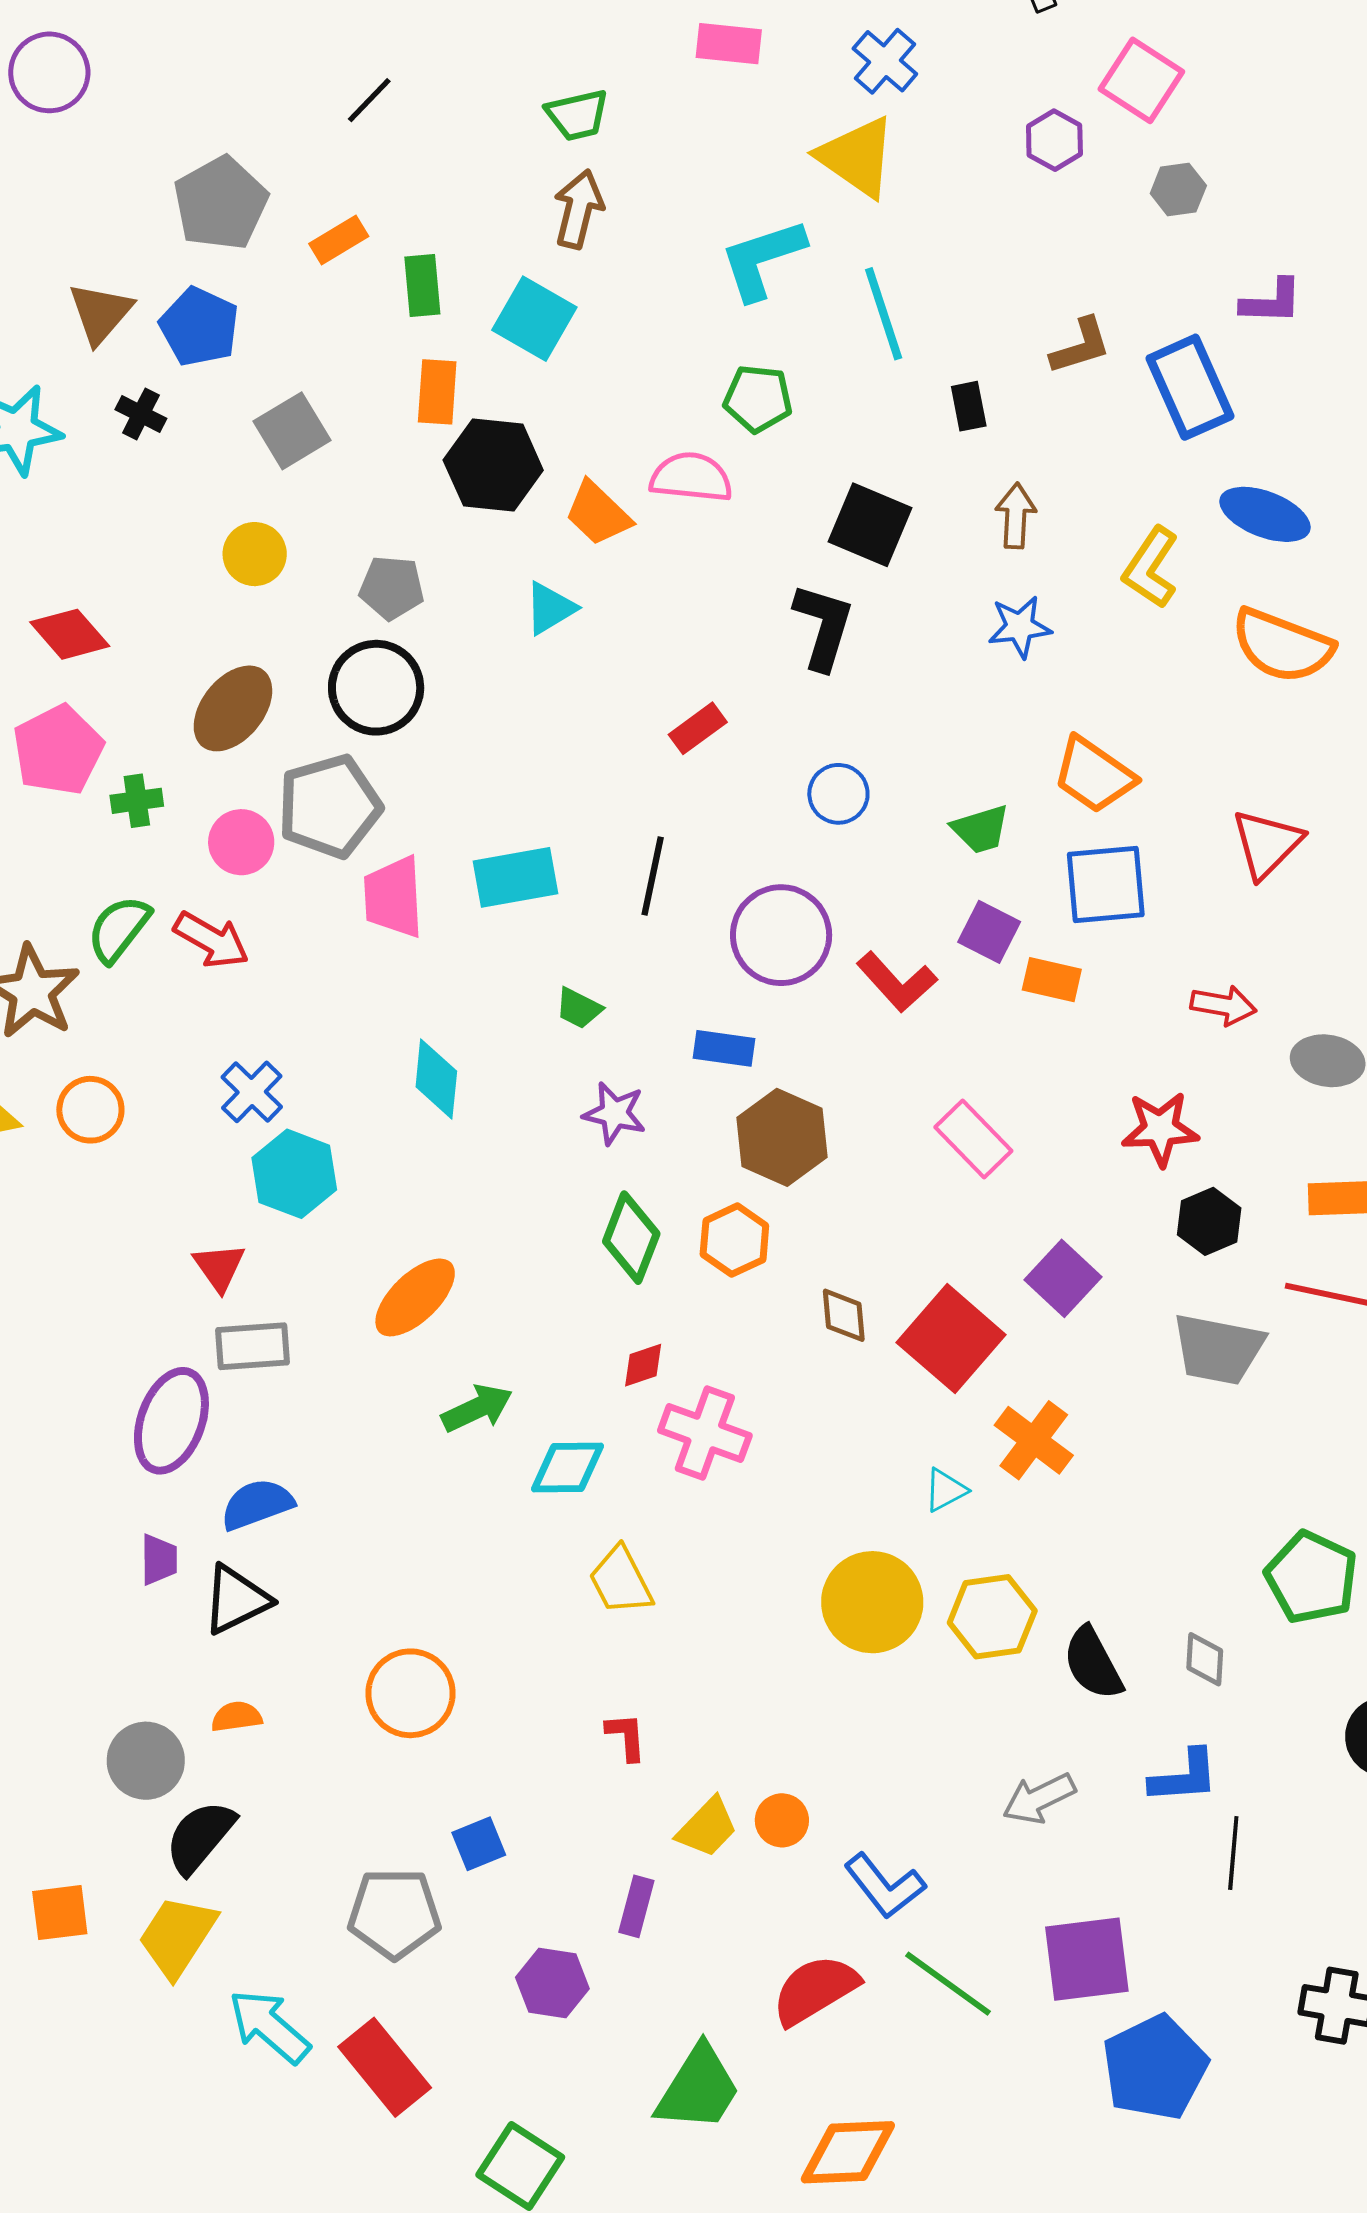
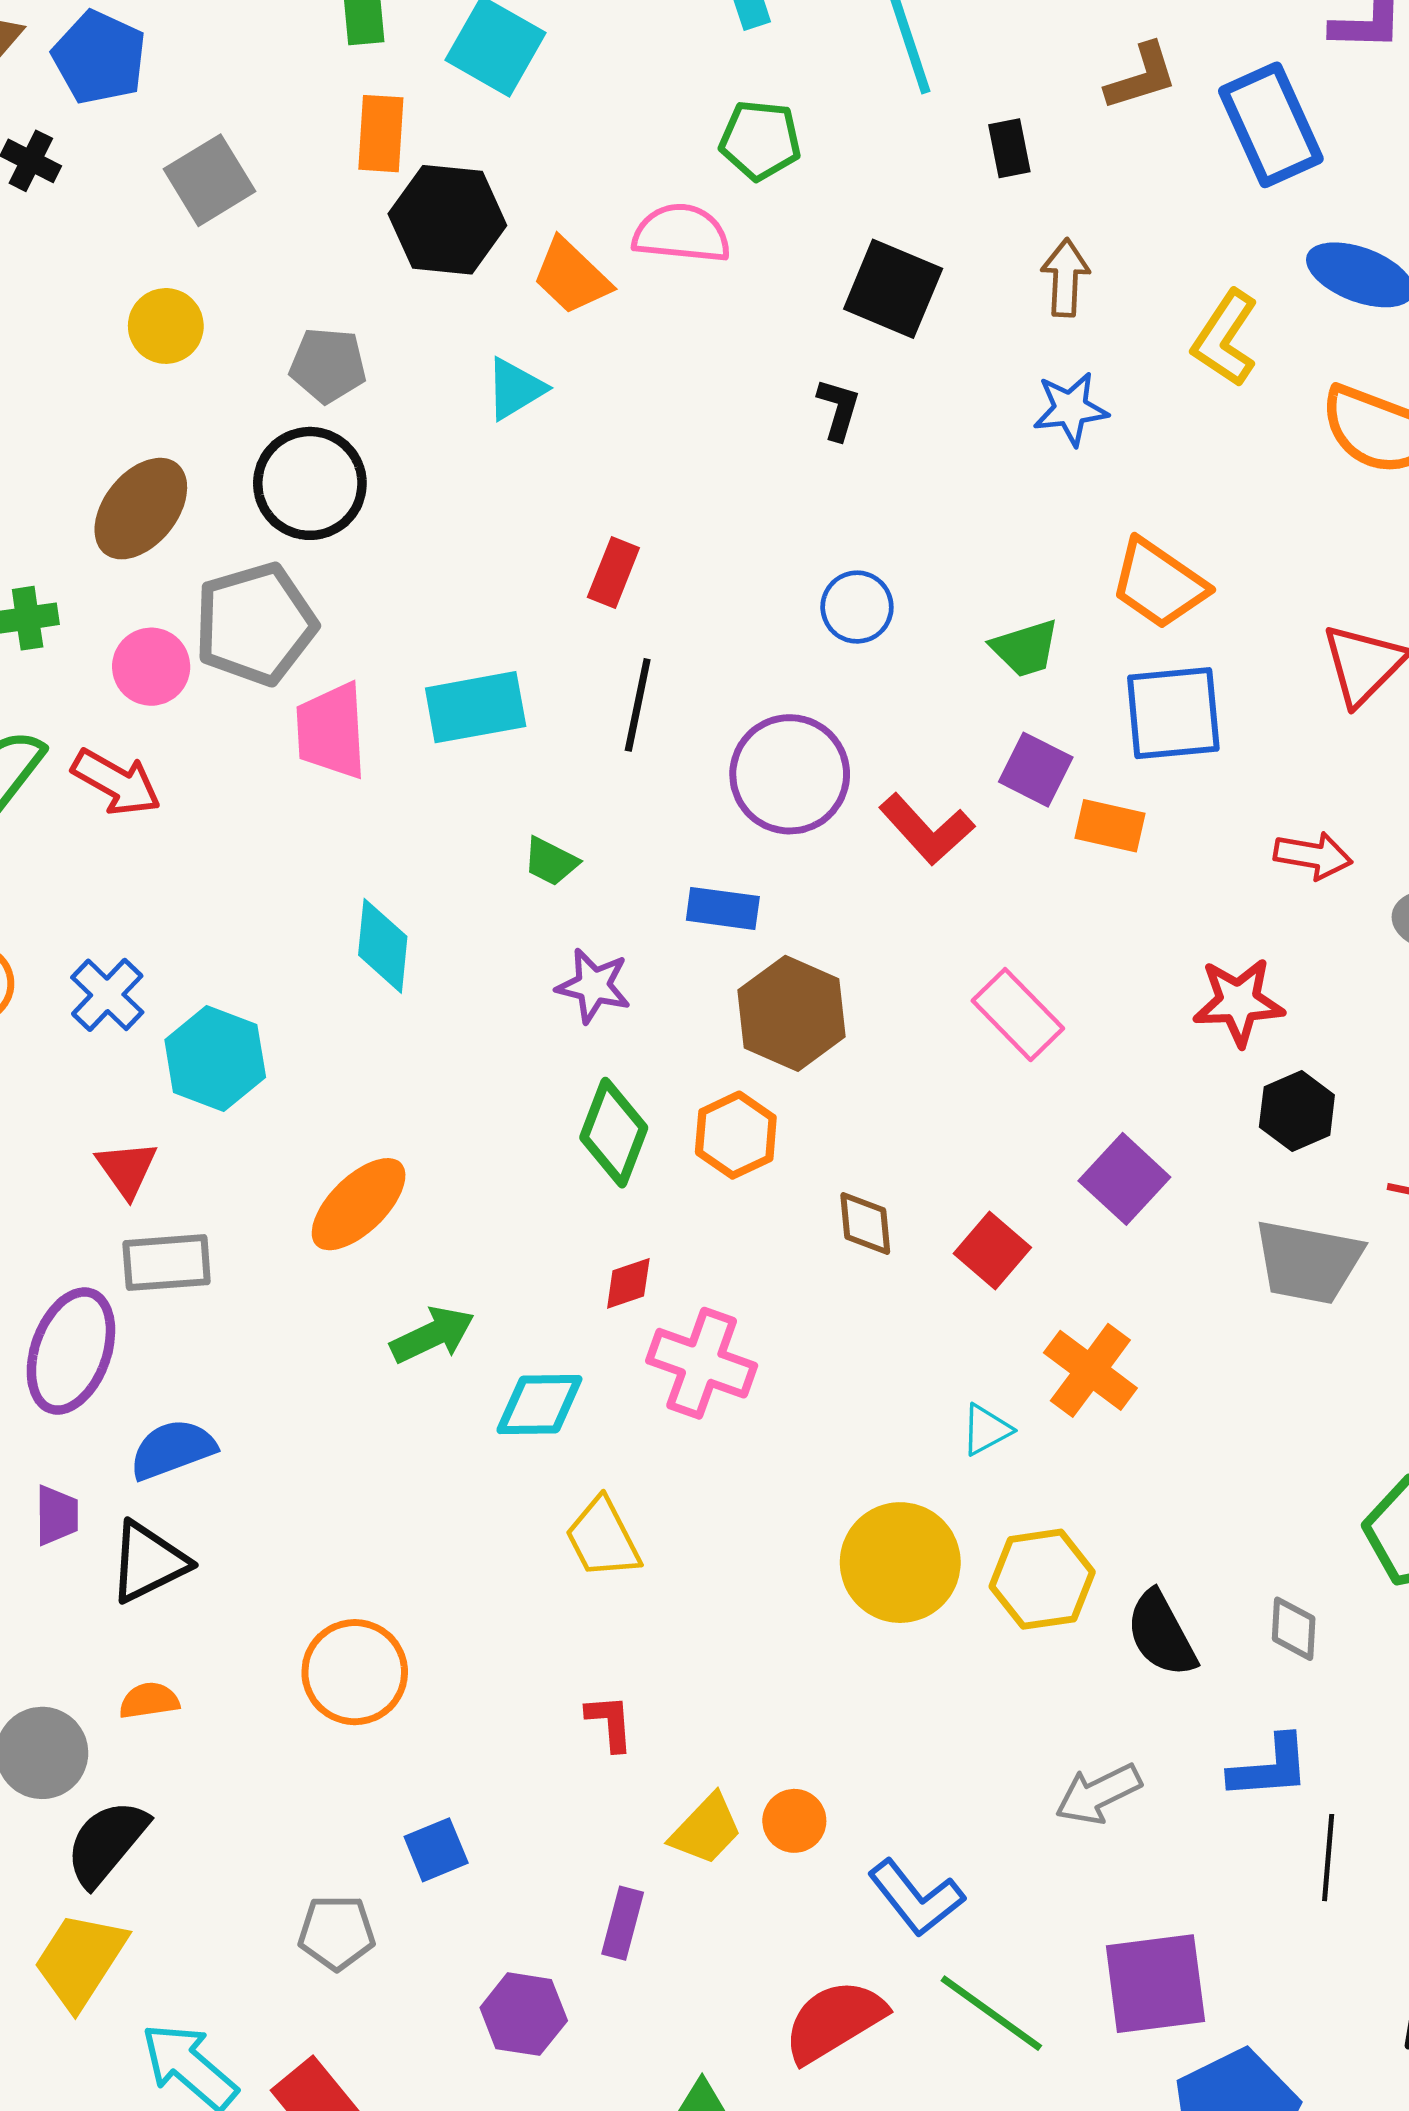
black L-shape: (823, 626) -> (838, 409), size x0.6
red rectangle: (698, 728) -> (613, 573), moved, turned -32
blue cross: (252, 1092) -> (107, 995), moved
red square: (951, 1339) -> (992, 1251), size x0.6
gray pentagon: (394, 1913) -> (337, 1933), size x0.7

